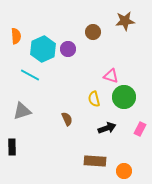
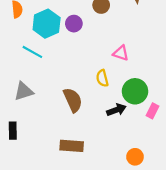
green circle: (124, 97) -> (135, 91), moved
brown semicircle: (67, 119) -> (73, 100), size x1.6
brown rectangle: (95, 161) -> (72, 146), moved

